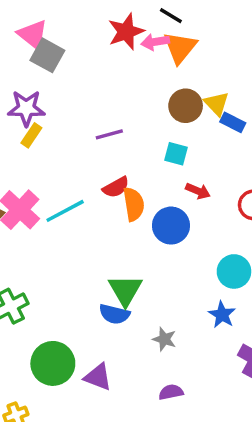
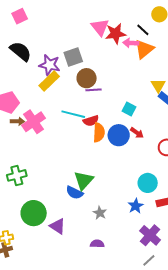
pink triangle: (33, 35) -> (100, 27), moved
gray square: (47, 55) -> (73, 57), moved, turned 30
brown circle: (186, 106) -> (87, 78), moved
yellow rectangle: (31, 135) -> (49, 81), size x1.5
cyan line: (65, 211) -> (73, 114), moved, turned 30
blue circle: (171, 226) -> (119, 135), moved

